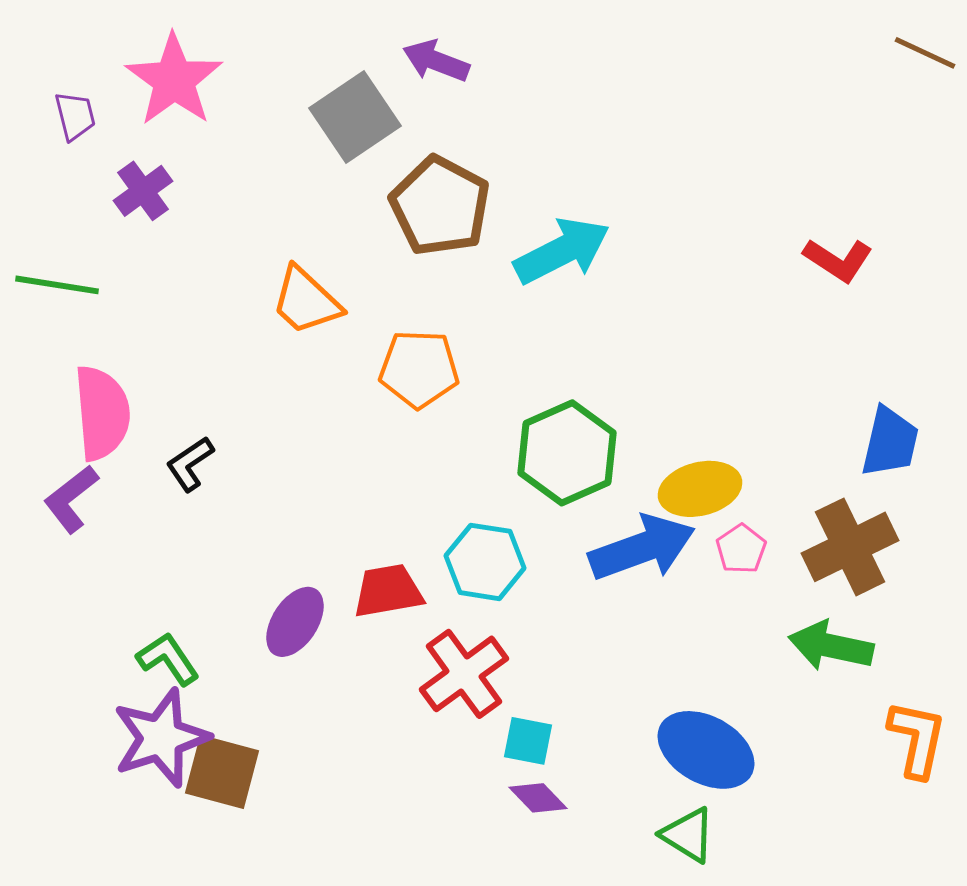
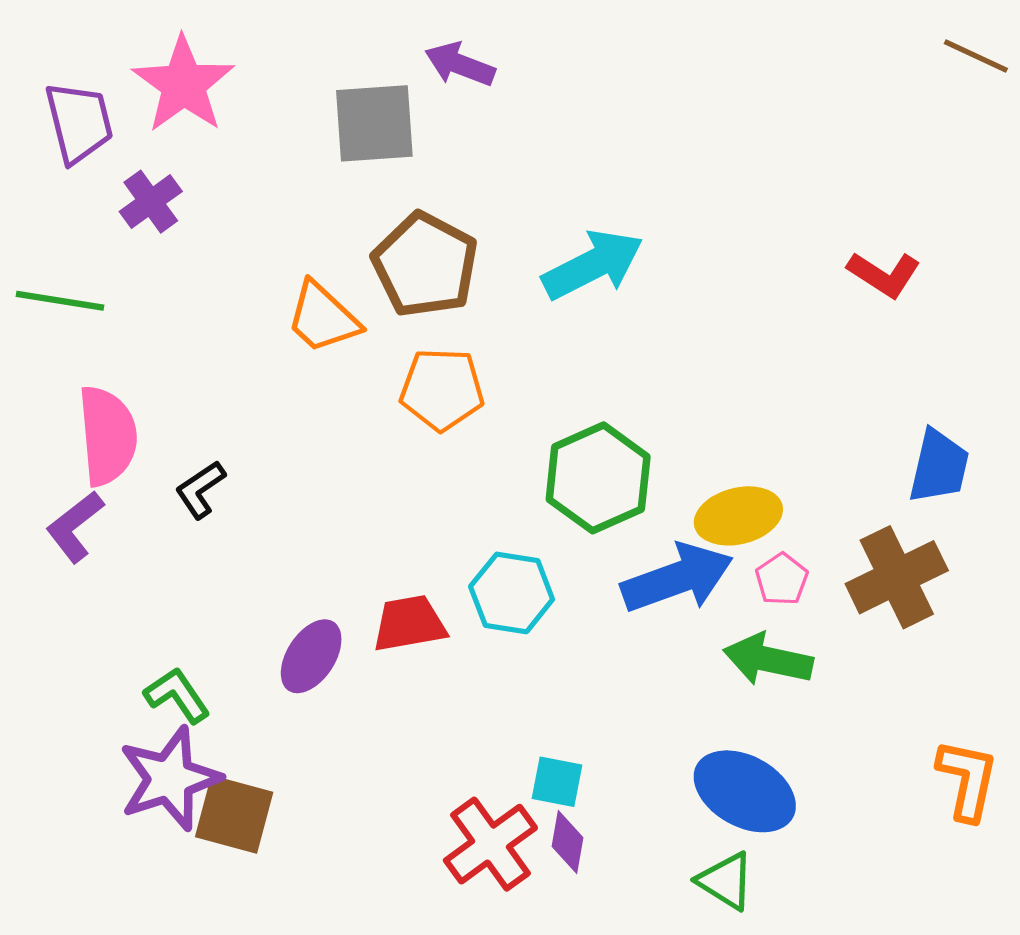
purple trapezoid: (75, 116) -> (79, 122), size x1.6
gray square: (355, 117) -> (374, 123), turned 30
brown pentagon: (440, 206) -> (425, 265), moved
green arrow: (831, 646) -> (768, 659), moved
red cross: (464, 674) -> (490, 844), moved
purple diamond: (538, 798) -> (568, 842), turned 54

